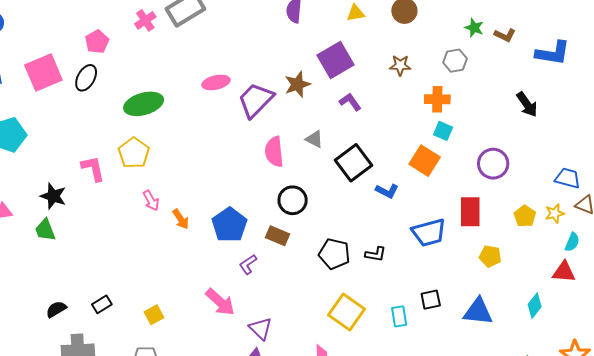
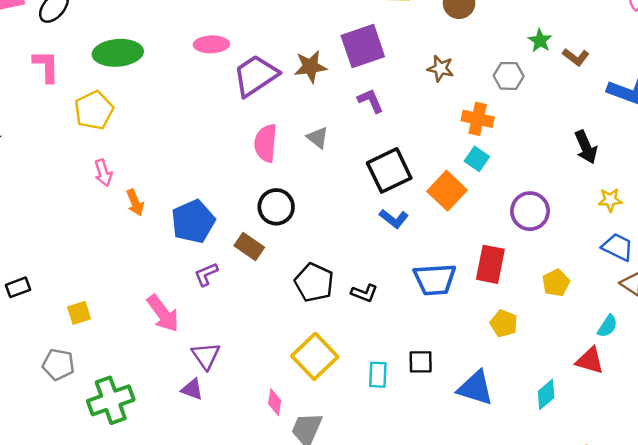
black square: (354, 163) -> (389, 170), moved
pink L-shape: (93, 169) -> (46, 66), moved
yellow star: (555, 213) -> (610, 200), moved

